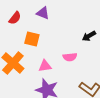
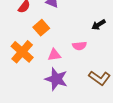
orange square: (32, 39) -> (41, 28), turned 35

